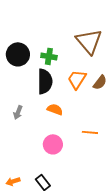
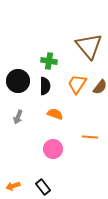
black circle: (18, 54) -> (18, 81), moved
black semicircle: (45, 81) -> (45, 86), size x0.7

